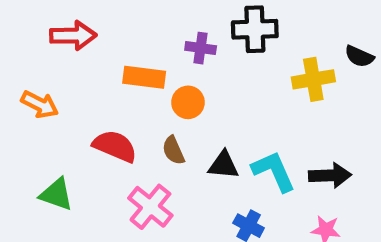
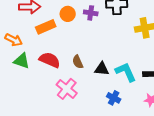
orange rectangle: (144, 77) -> (46, 27), moved, turned -30
orange circle: (188, 102) -> (68, 14), moved
green triangle: (56, 194) -> (22, 61), moved

